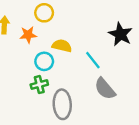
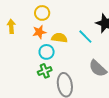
orange star: (28, 35) -> (39, 32), moved
cyan line: (93, 60) -> (85, 37), moved

